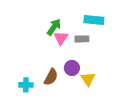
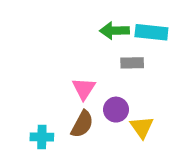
green arrow: (54, 27) -> (114, 31), moved, turned -126
pink triangle: (61, 38) -> (84, 89), moved

